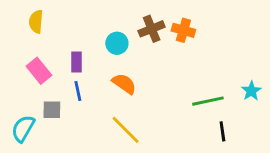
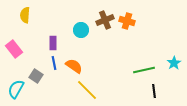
pink rectangle: (39, 71) -> (14, 49), moved
orange semicircle: (124, 84) -> (74, 66), moved
gray square: (52, 110) -> (36, 76), turned 32

